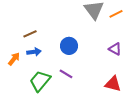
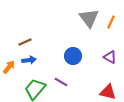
orange line: (116, 14) -> (111, 22), turned -40
blue circle: (69, 46) -> (73, 56), moved

